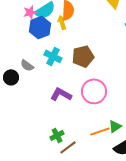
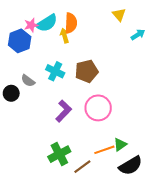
blue hexagon: (40, 27) -> (20, 41), moved
purple L-shape: (61, 94) -> (64, 111), turned 105
green cross: (57, 135) -> (59, 154), size x1.5
brown line: (68, 147) -> (82, 167), moved

